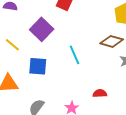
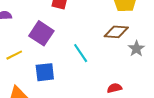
yellow line: (12, 45) -> (14, 55), turned -56

